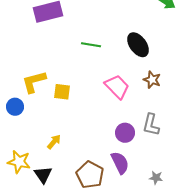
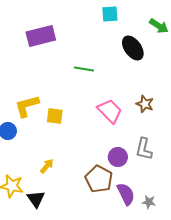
black ellipse: (138, 45) -> (133, 48), moved
purple semicircle: (120, 163) -> (126, 194), moved
brown pentagon: (90, 175) -> (99, 179), moved

